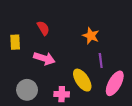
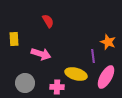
red semicircle: (43, 28) -> (48, 21), moved
orange star: (91, 36) -> (108, 42), moved
yellow ellipse: (82, 80) -> (76, 74), turned -40

